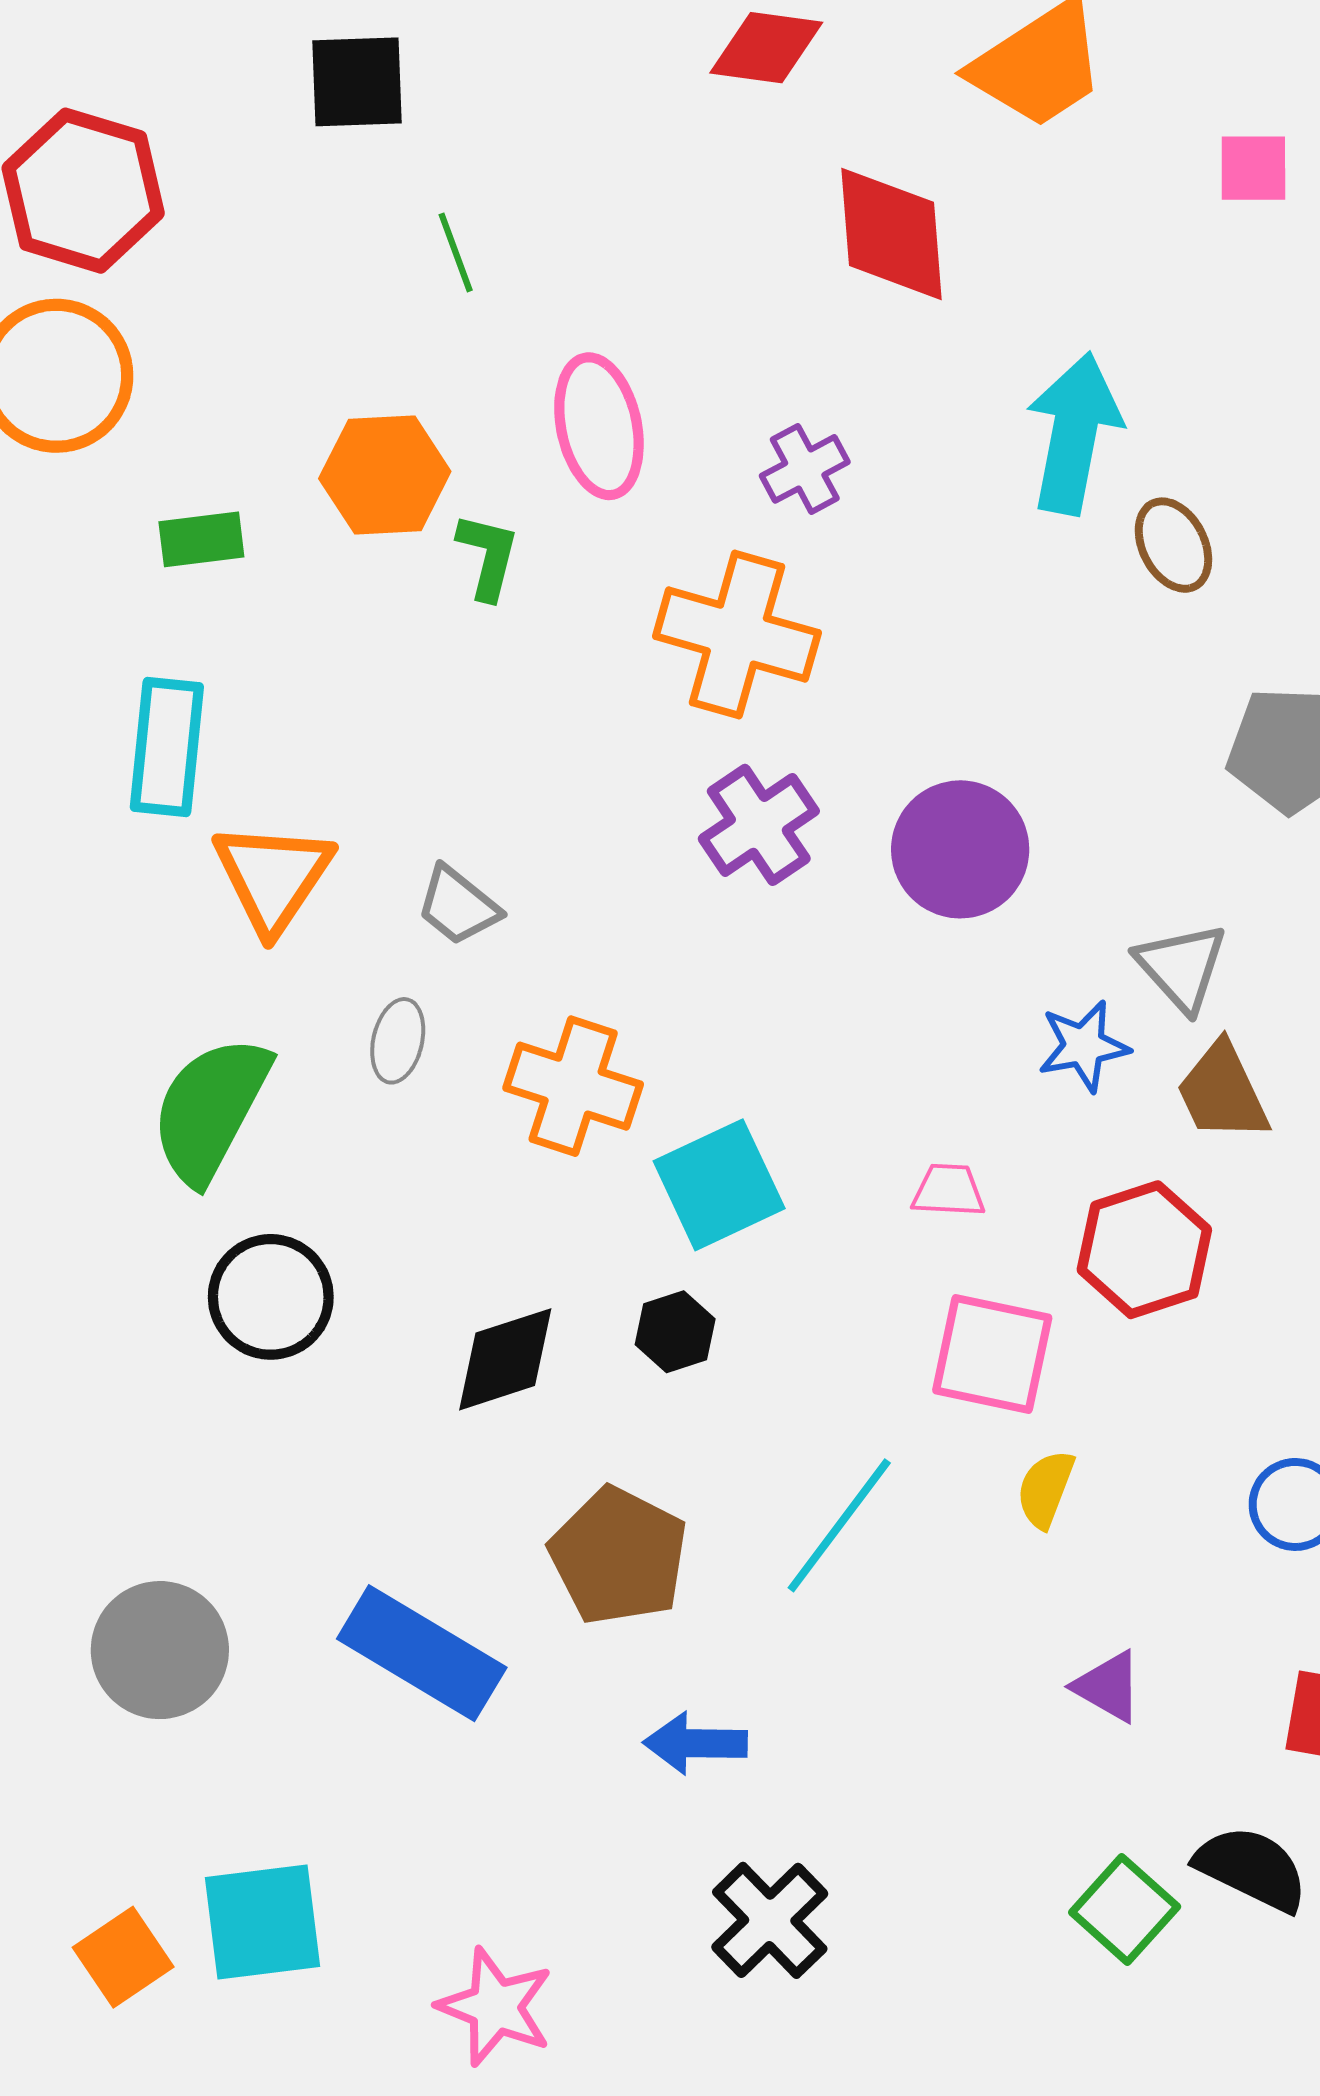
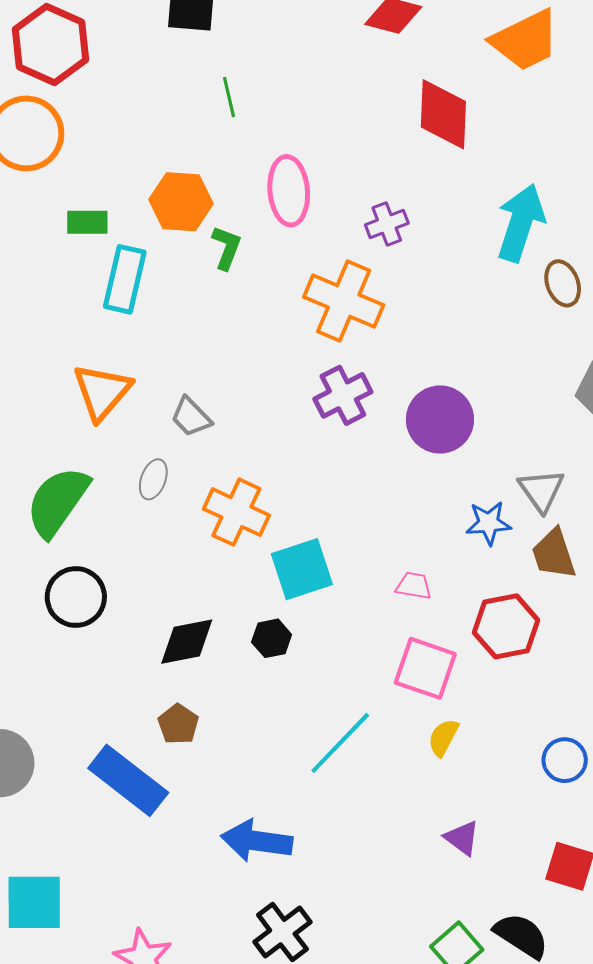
cyan rectangle: (167, 747) -> (125, 279), moved
brown pentagon: (619, 1556) -> (178, 724), moved, size x0.6
blue arrow: (695, 1743) -> (257, 841), size x1.4

